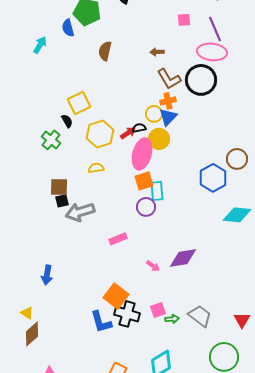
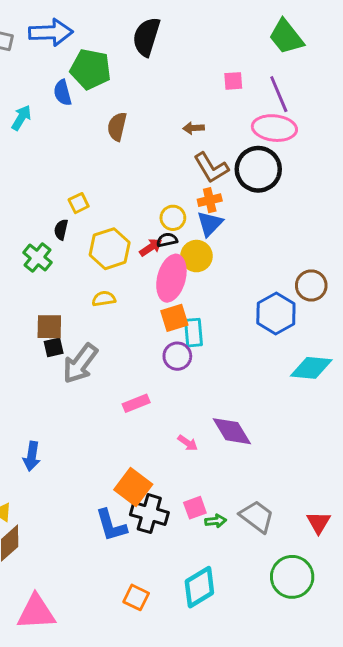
yellow square: (79, 103) -> (79, 203), size x0.6
yellow circle: (154, 114) -> (173, 218), moved
black semicircle: (67, 121) -> (61, 230), turned -136
gray arrow: (80, 212) -> (80, 363), turned -36
purple diamond: (183, 258) -> (232, 431), turned 68

